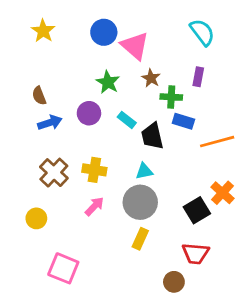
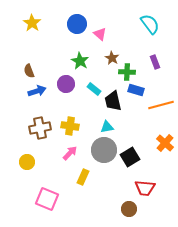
pink triangle: (135, 46) -> (100, 34), size x0.6
purple rectangle: (198, 77) -> (155, 62), moved, turned -32
brown cross: (54, 173) -> (40, 128), turned 35
black square: (197, 210) -> (130, 157), moved
yellow rectangle: (140, 239) -> (83, 177), moved

